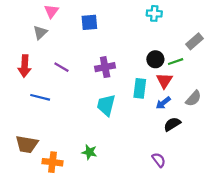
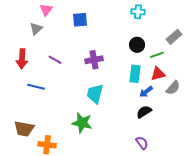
black circle: (155, 59) -> (137, 45), moved
red triangle: (164, 81) -> (158, 74), moved, turned 42
cyan rectangle: (140, 88) -> (135, 74), moved
black semicircle: (172, 124) -> (144, 112), moved
green star: (89, 152) -> (82, 123), moved, size x1.5

